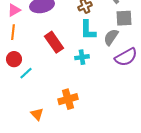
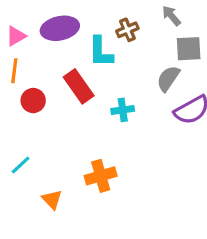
cyan L-shape: (88, 30) -> (101, 52), moved
red circle: (14, 59) -> (33, 101), moved
cyan line: (26, 73) -> (21, 165), moved

